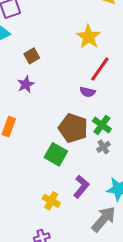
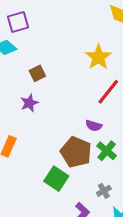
purple semicircle: (87, 92) -> (94, 126), moved
gray cross: (103, 147) -> (104, 191), moved

